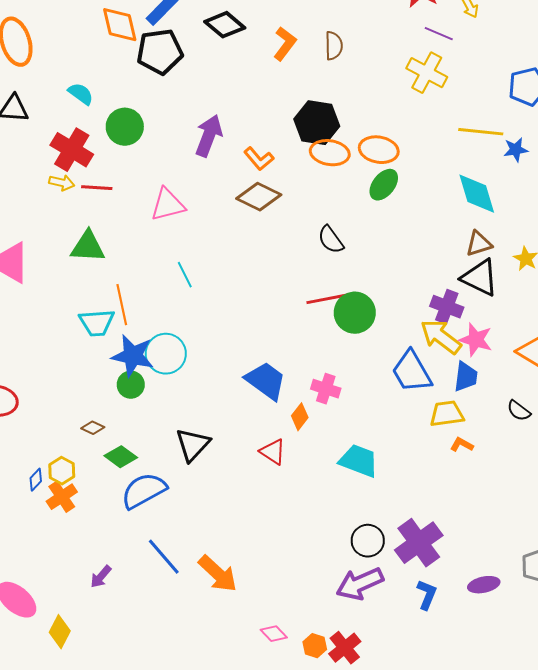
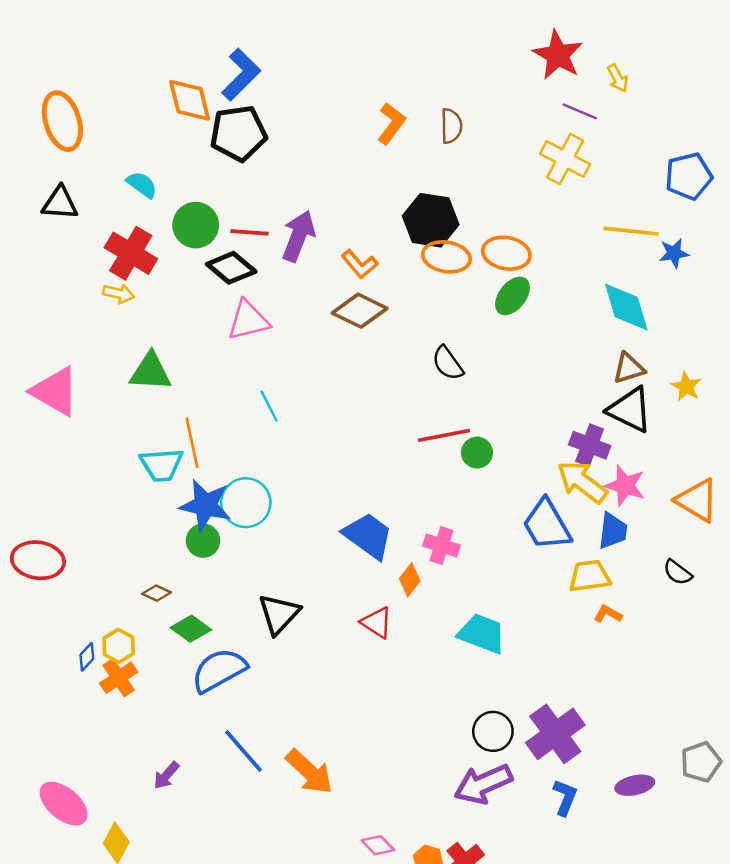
black diamond: (225, 25) -> (231, 268), moved
red line: (97, 188) -> (250, 232), moved
green circle: (355, 313) -> (477, 453), size x0.6

